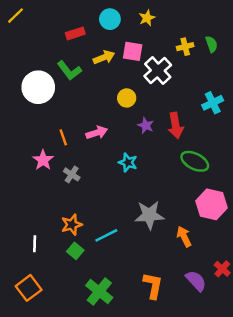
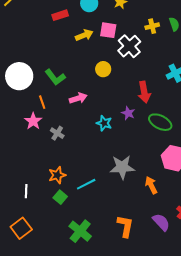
green L-shape: (69, 70) -> (55, 77), moved
white circle: (38, 87) -> (19, 76), moved
purple star: (146, 125) -> (128, 113), moved
orange line: (63, 137) -> (42, 102), moved

